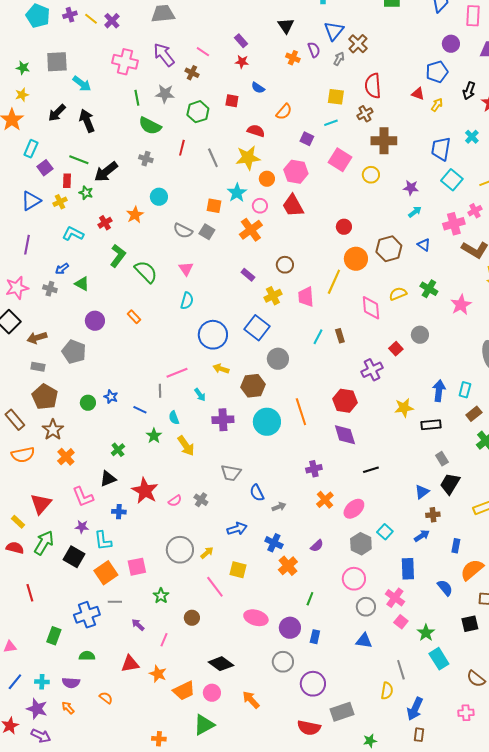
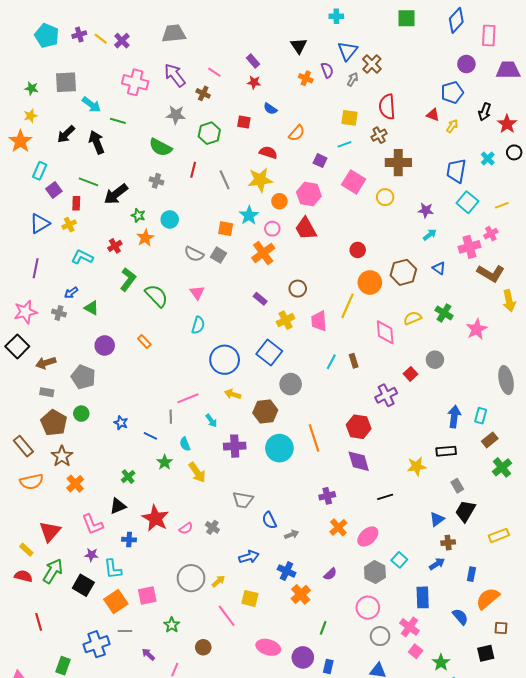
green line: (137, 98) -> (118, 121), moved, turned -63
green star: (86, 193) -> (138, 215), moved
green circle: (88, 403) -> (81, 414), moved
yellow star: (404, 408) -> (417, 466), moved

